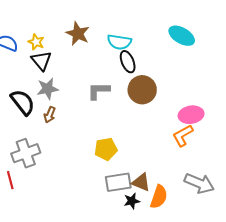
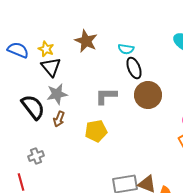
cyan semicircle: (119, 42) -> (126, 49), size x0.7
yellow pentagon: (106, 149) -> (96, 131), moved
gray cross: (26, 153) -> (36, 156), size x0.6

